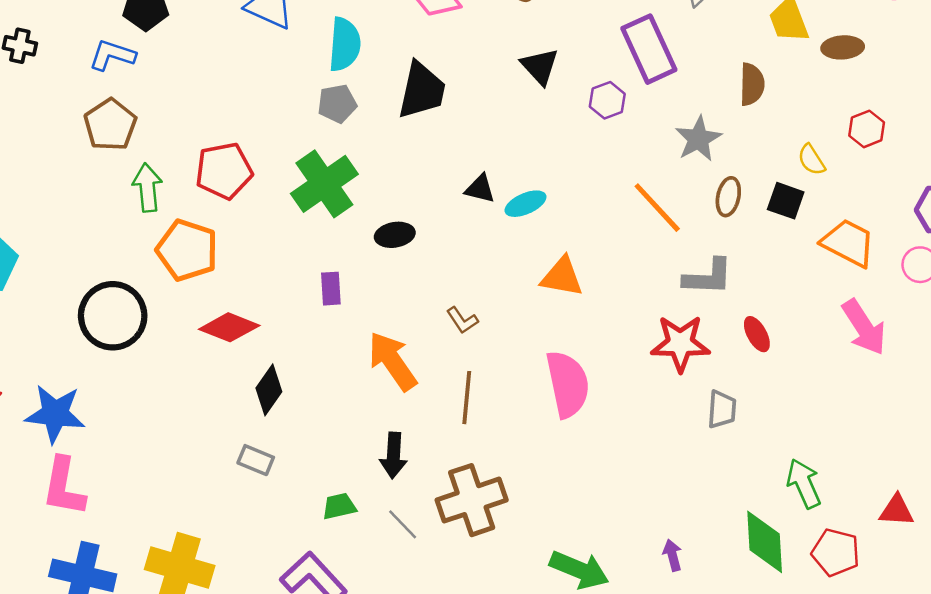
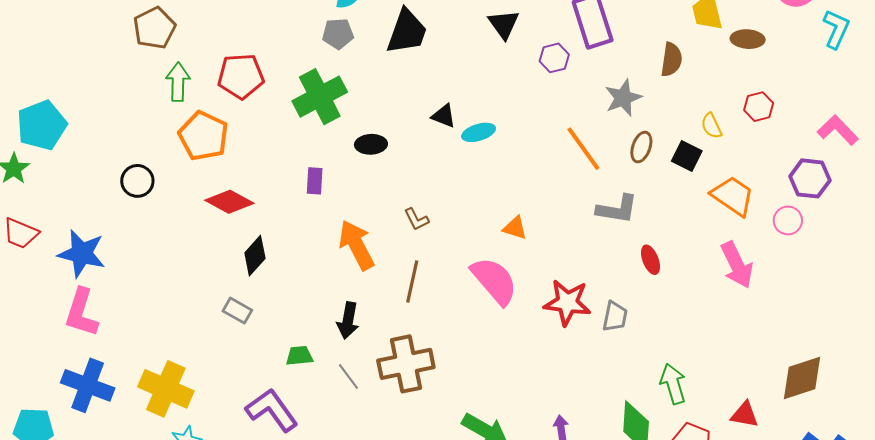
orange triangle: (562, 277) -> (515, 228), moved, size x0.7
black circle: (113, 316) -> (137, 181), size x0.6
red star: (680, 343) -> (567, 303), moved
pink semicircle: (568, 384) -> (494, 281), turned -36

